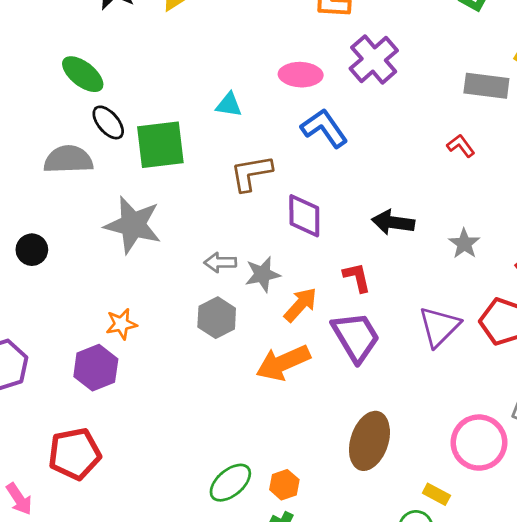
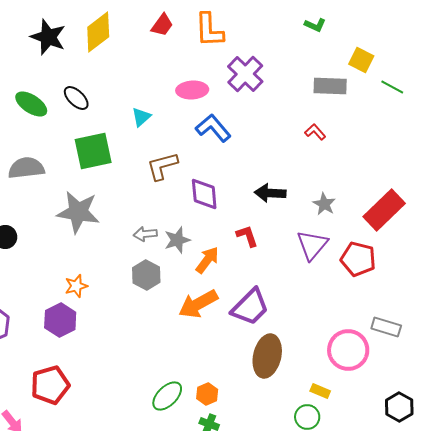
cyan triangle: (229, 105) -> (141, 117), turned -45
black ellipse: (108, 122) -> (76, 98), moved
purple triangle: (439, 327) -> (312, 245), moved
purple trapezoid: (356, 337) -> (250, 307), moved, turned 81

